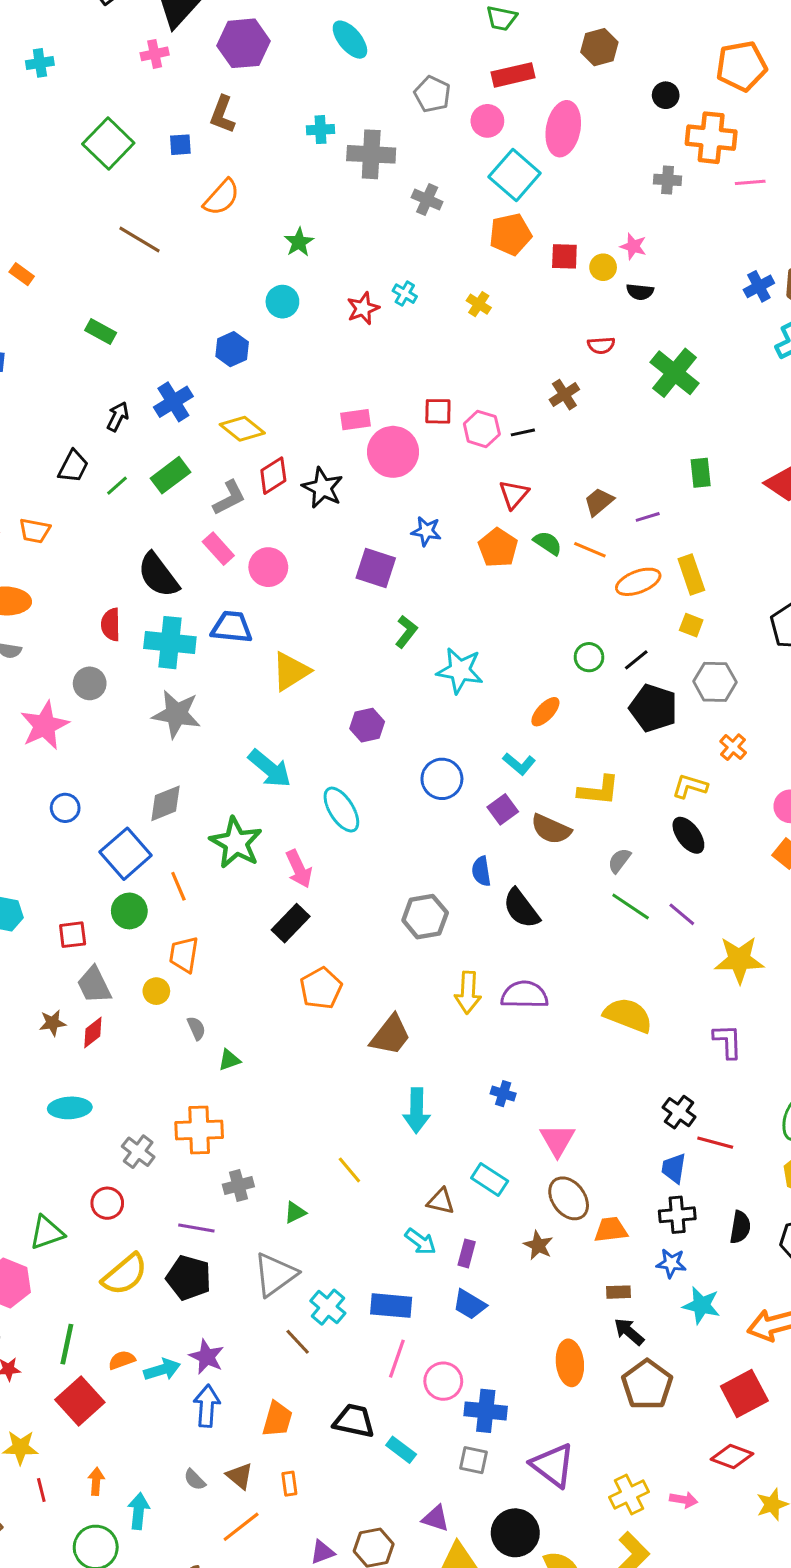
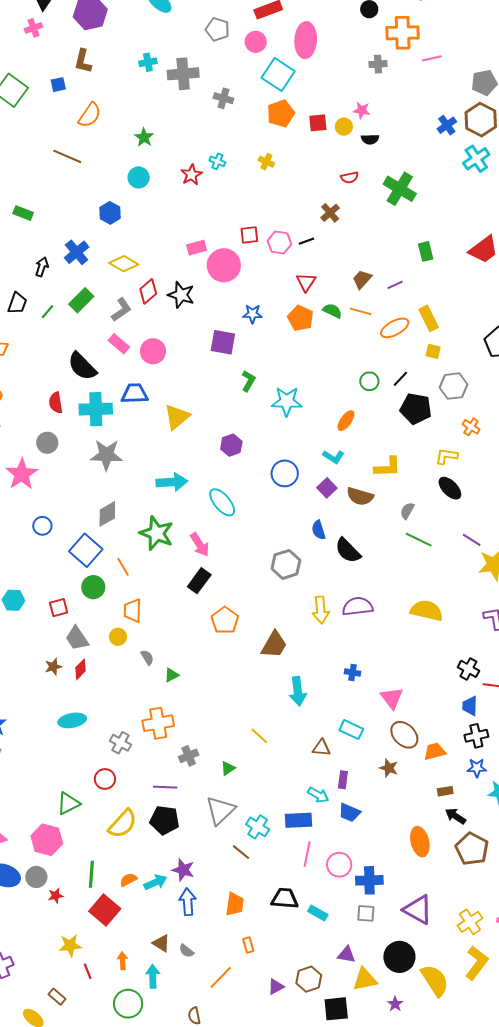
brown line: (140, 239) -> (67, 156), moved
cyan arrow: (270, 768) -> (172, 482), turned -36
purple line: (682, 914) -> (472, 540), moved
cyan arrow: (420, 1242) -> (318, 795), moved
brown triangle: (240, 1476) -> (161, 943), moved

